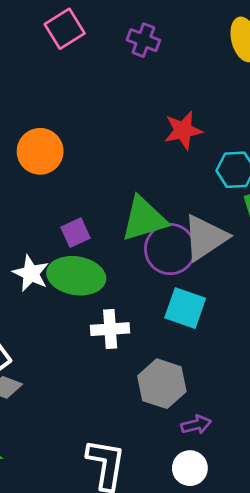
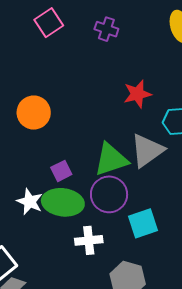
gray triangle: (205, 237) -> (147, 150), moved
purple circle: (170, 249) -> (109, 194), moved
cyan square: (185, 308) -> (143, 223), turned -36

